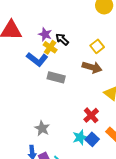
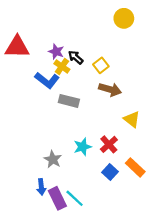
yellow square: (97, 46) -> (101, 65), moved
cyan star: (80, 137) -> (83, 147), moved

